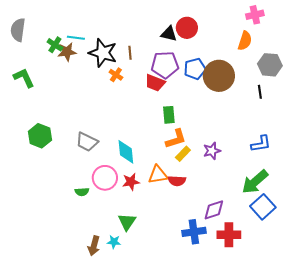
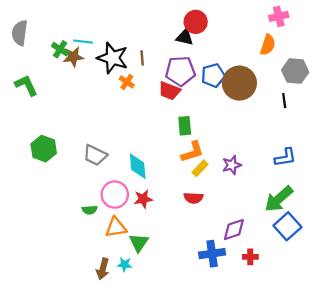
red circle: (187, 28) -> (196, 22), moved
orange triangle: (158, 175) -> (116, 227), moved
red cross: (229, 235) -> (250, 257), size x0.6

